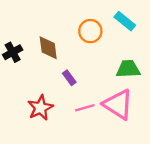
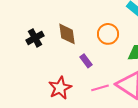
orange circle: (90, 31) -> (108, 34), moved

